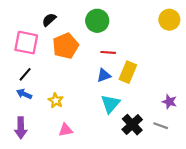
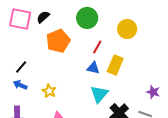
yellow circle: (169, 20) -> (127, 29), moved
pink square: (26, 43) -> (20, 19), moved
red line: (108, 52) -> (97, 47), turned -64
blue triangle: (104, 75) -> (93, 68), turned 32

